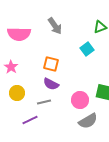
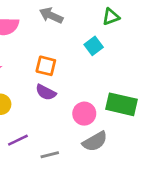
gray arrow: (55, 26) -> (51, 15), turned 150
gray line: (44, 102) -> (50, 155), moved

